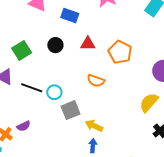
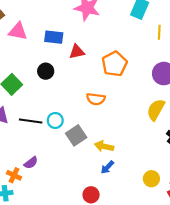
red triangle: (88, 44) -> (77, 52), moved
orange pentagon: (120, 52) -> (114, 64), turned 30
blue arrow: (93, 146) -> (107, 167), turned -128

